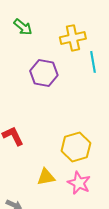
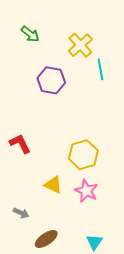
yellow cross: (73, 38) -> (80, 45), turned -30
yellow triangle: (46, 177) -> (53, 185), turned 36

